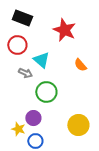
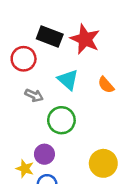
black rectangle: (22, 18) -> (50, 37), moved
cyan triangle: (41, 60) -> (68, 80), moved

